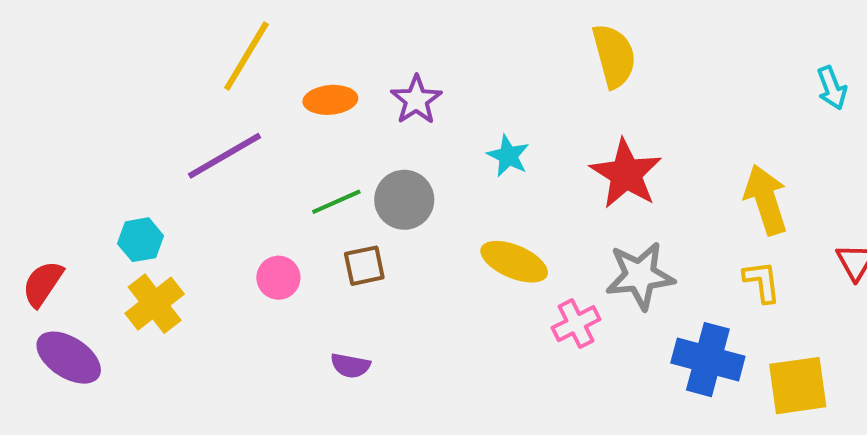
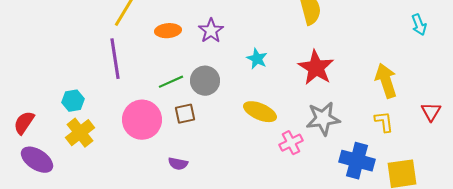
purple line: (224, 156) -> (115, 59), turned -69
pink circle: (278, 278) -> (142, 120), size x1.8

